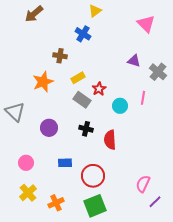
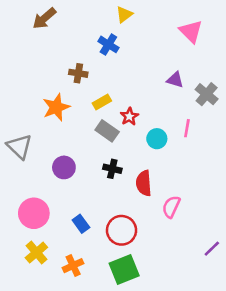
pink circle: (26, 163) -> (34, 213), size x1.5
blue rectangle: (65, 163) -> (81, 224), moved, turned 56
pink semicircle: (143, 184) -> (171, 207), moved
purple line: (155, 202) -> (212, 249), moved

